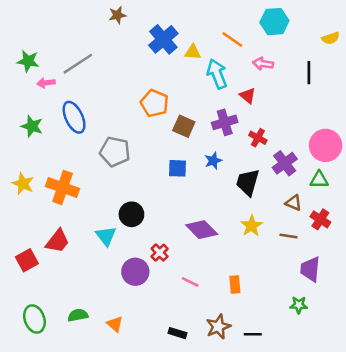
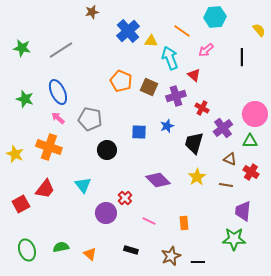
yellow semicircle: (331, 38) -> (259, 30), turned -112
pink arrow: (263, 64) -> (206, 50), turned -49
pink arrow: (46, 83) -> (58, 118), moved, turned 48
brown square: (184, 126) -> (149, 87), moved
yellow star: (23, 184) -> (15, 154), moved
black circle: (131, 214) -> (107, 150), moved
green star: (299, 305) -> (234, 239), size x1.6
black rectangle: (177, 333) -> (131, 250), moved

